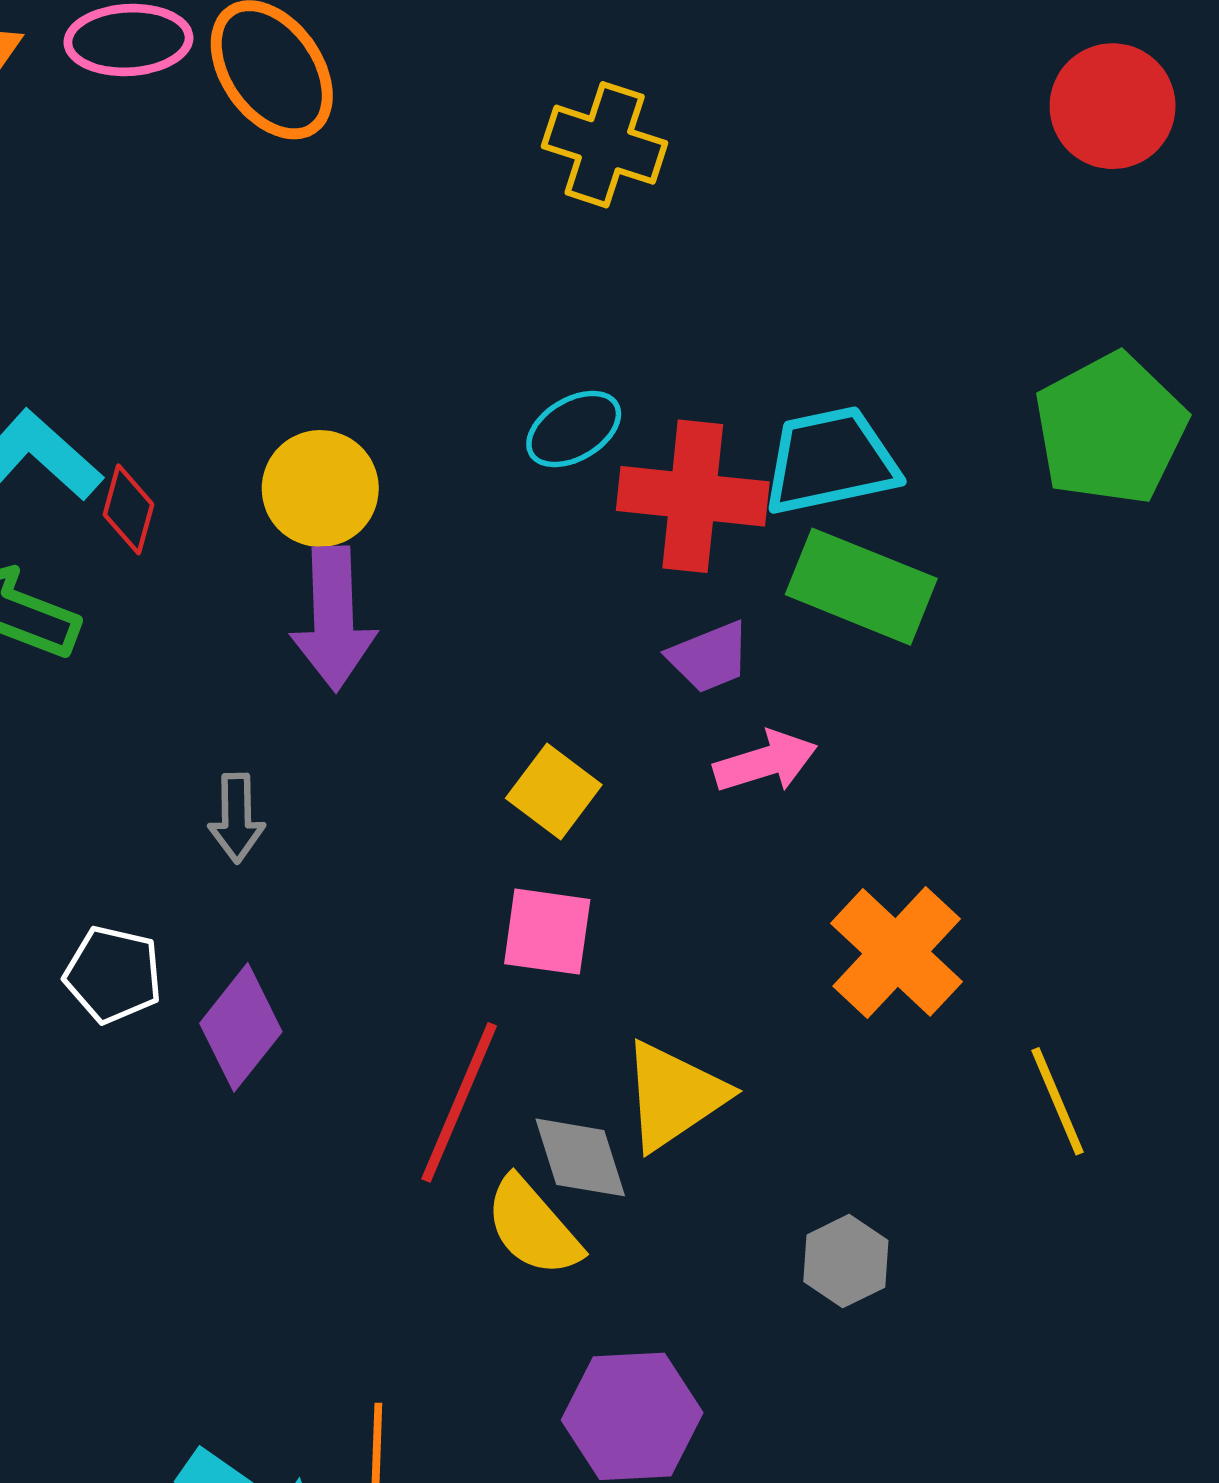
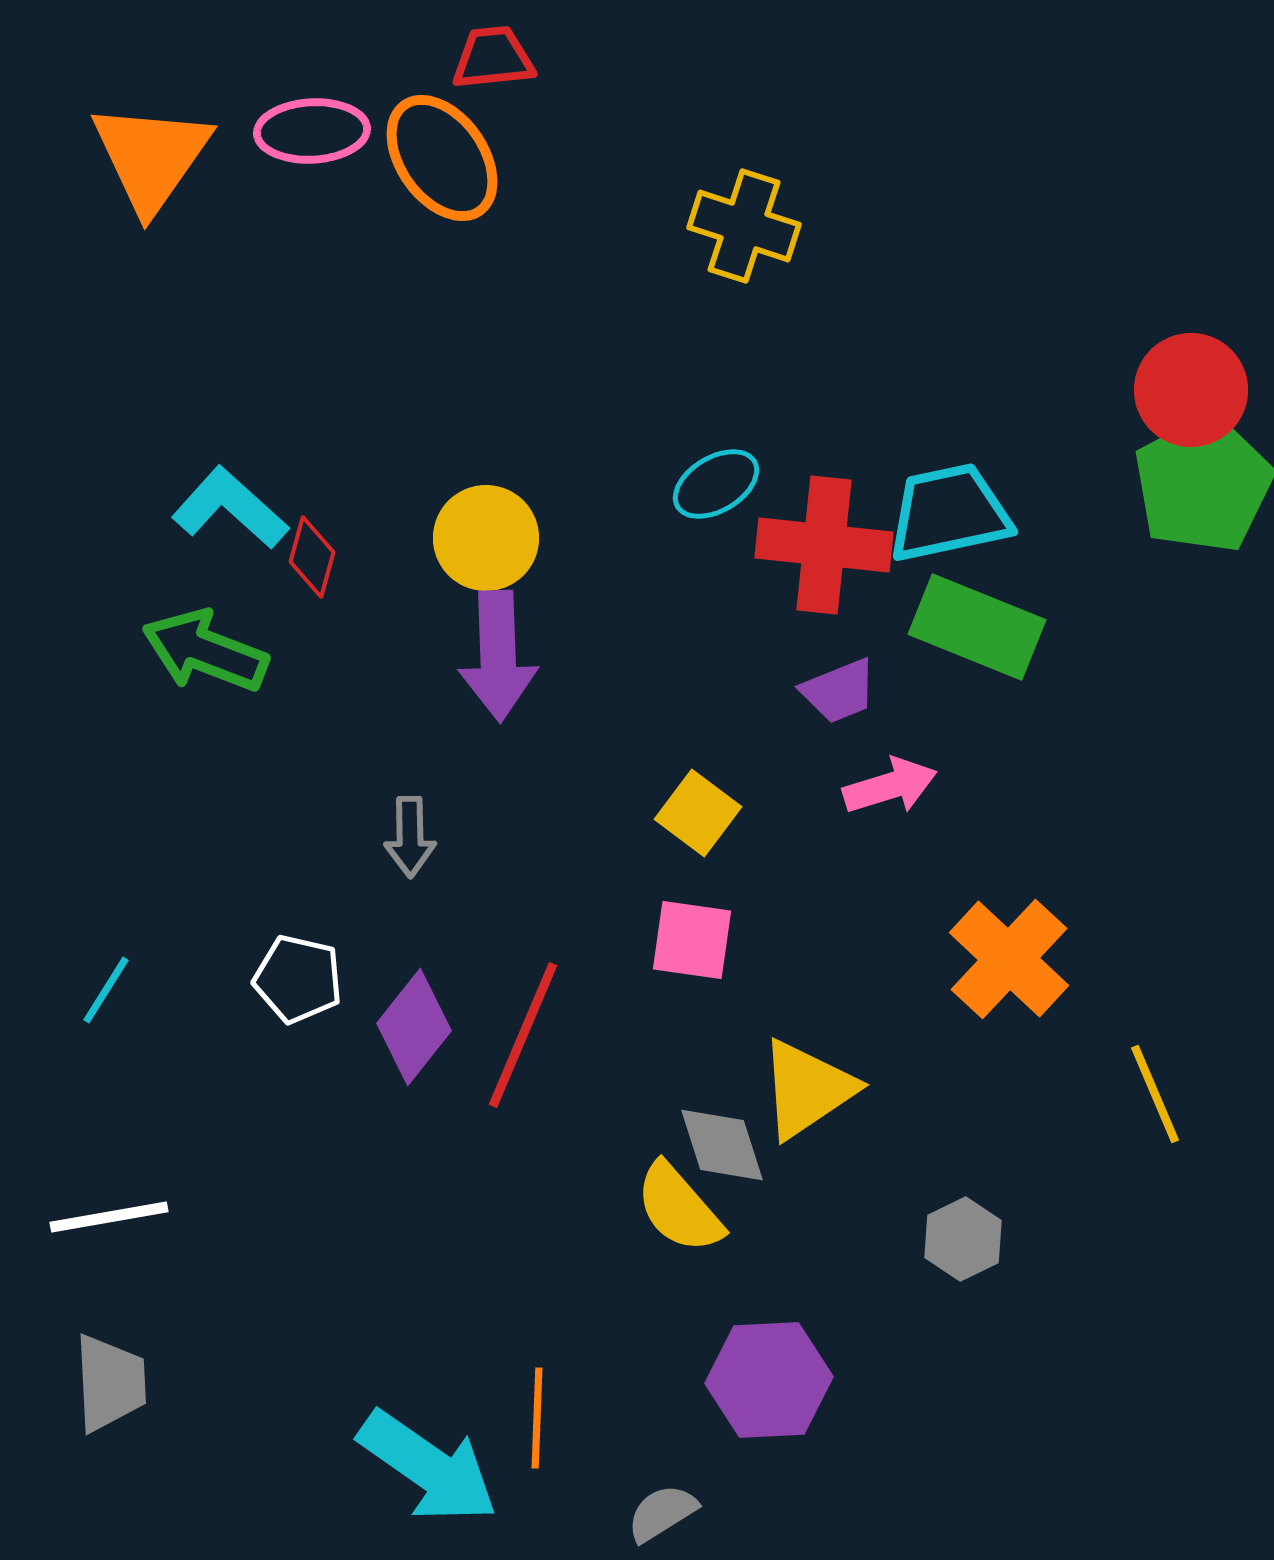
red circle: (1113, 106) -> (1191, 390), moved
red line: (459, 1102) -> (523, 1035), moved

